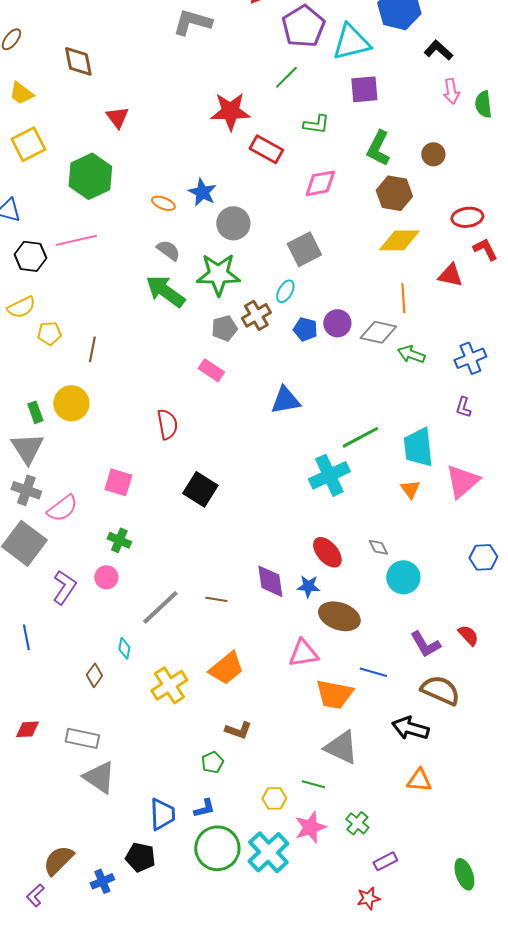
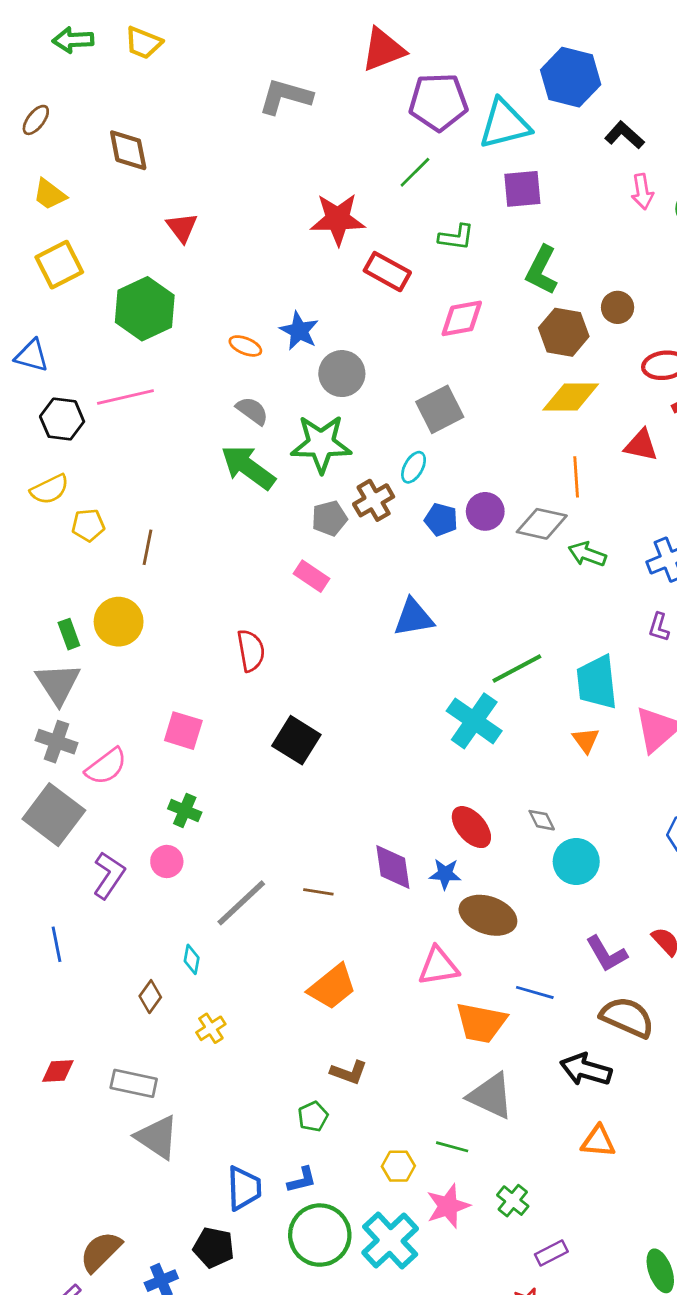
purple pentagon: (303, 26) -> (438, 102), turned 30
brown circle: (433, 154) -> (618, 307), moved
cyan cross: (329, 475) -> (474, 721), turned -30
yellow cross: (169, 685) -> (211, 1028), moved, size x0.6

